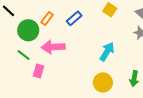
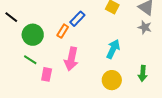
orange rectangle: (47, 19) -> (63, 31), moved
pink arrow: (53, 47) -> (71, 59), moved, turned -70

